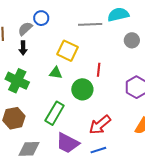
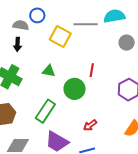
gray semicircle: (25, 29) -> (21, 25), turned 49
yellow square: (68, 51) -> (60, 36), moved
red arrow: (100, 125) -> (90, 125), size x0.6

